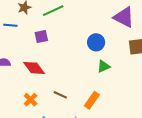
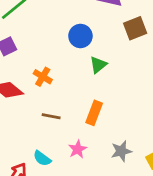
orange cross: (31, 100) -> (43, 77), moved

